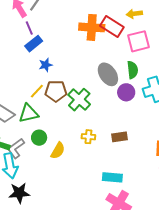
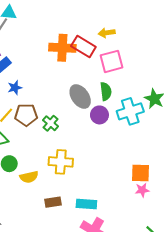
green cross: (79, 100) -> (51, 123), size x0.7
yellow cross: (88, 137) -> (61, 162), size x1.6
brown rectangle: (120, 137) -> (53, 202), moved
yellow semicircle: (58, 151) -> (29, 177), turned 48

